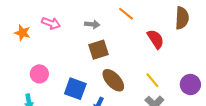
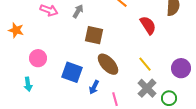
gray arrow: (92, 24) -> (78, 11), moved, turned -64
orange star: (22, 33) -> (16, 30), moved
brown square: (99, 50) -> (94, 35), turned 30

